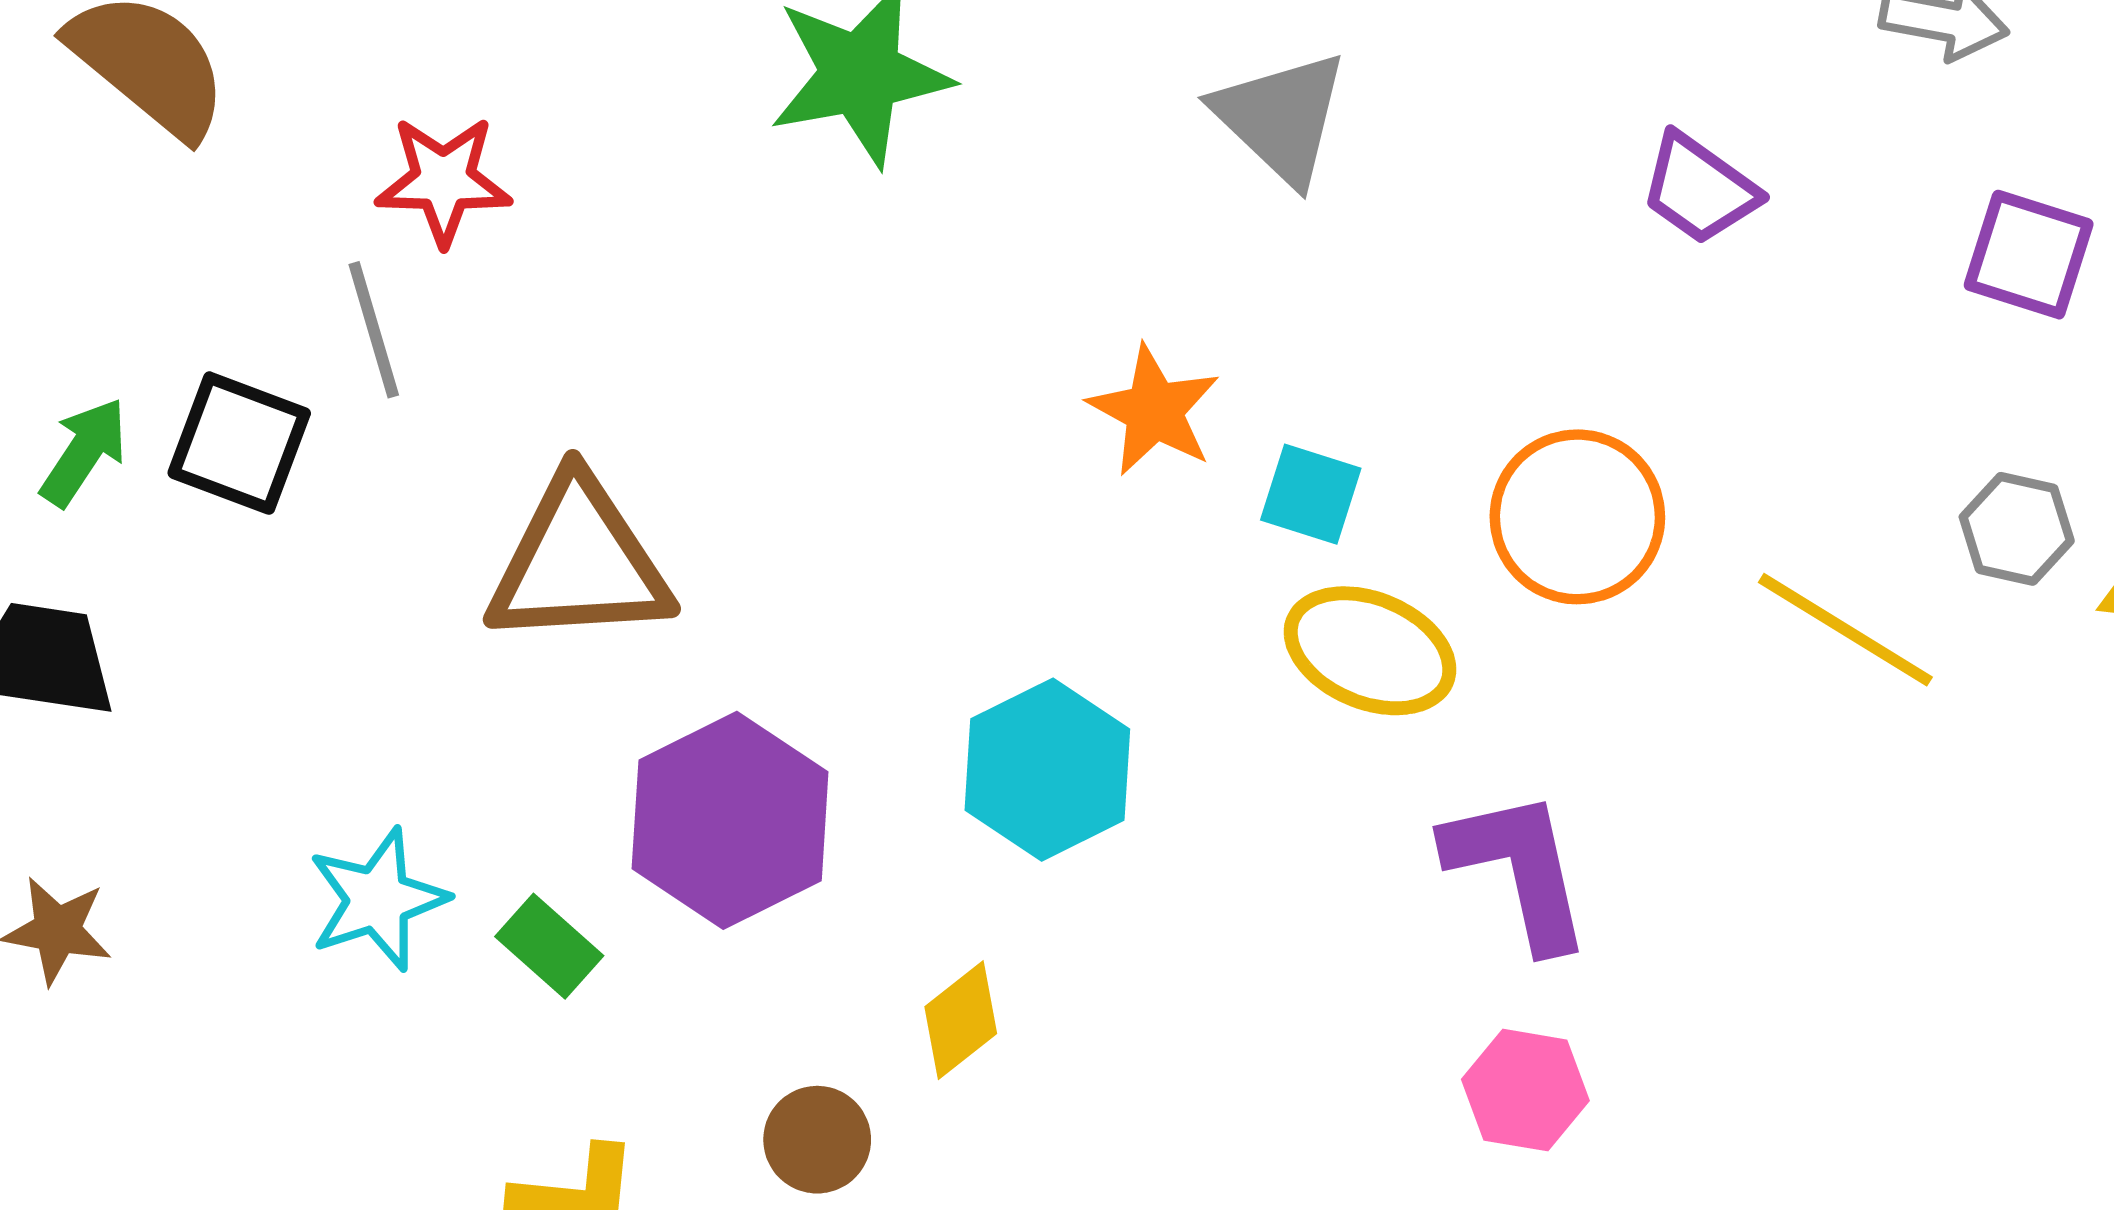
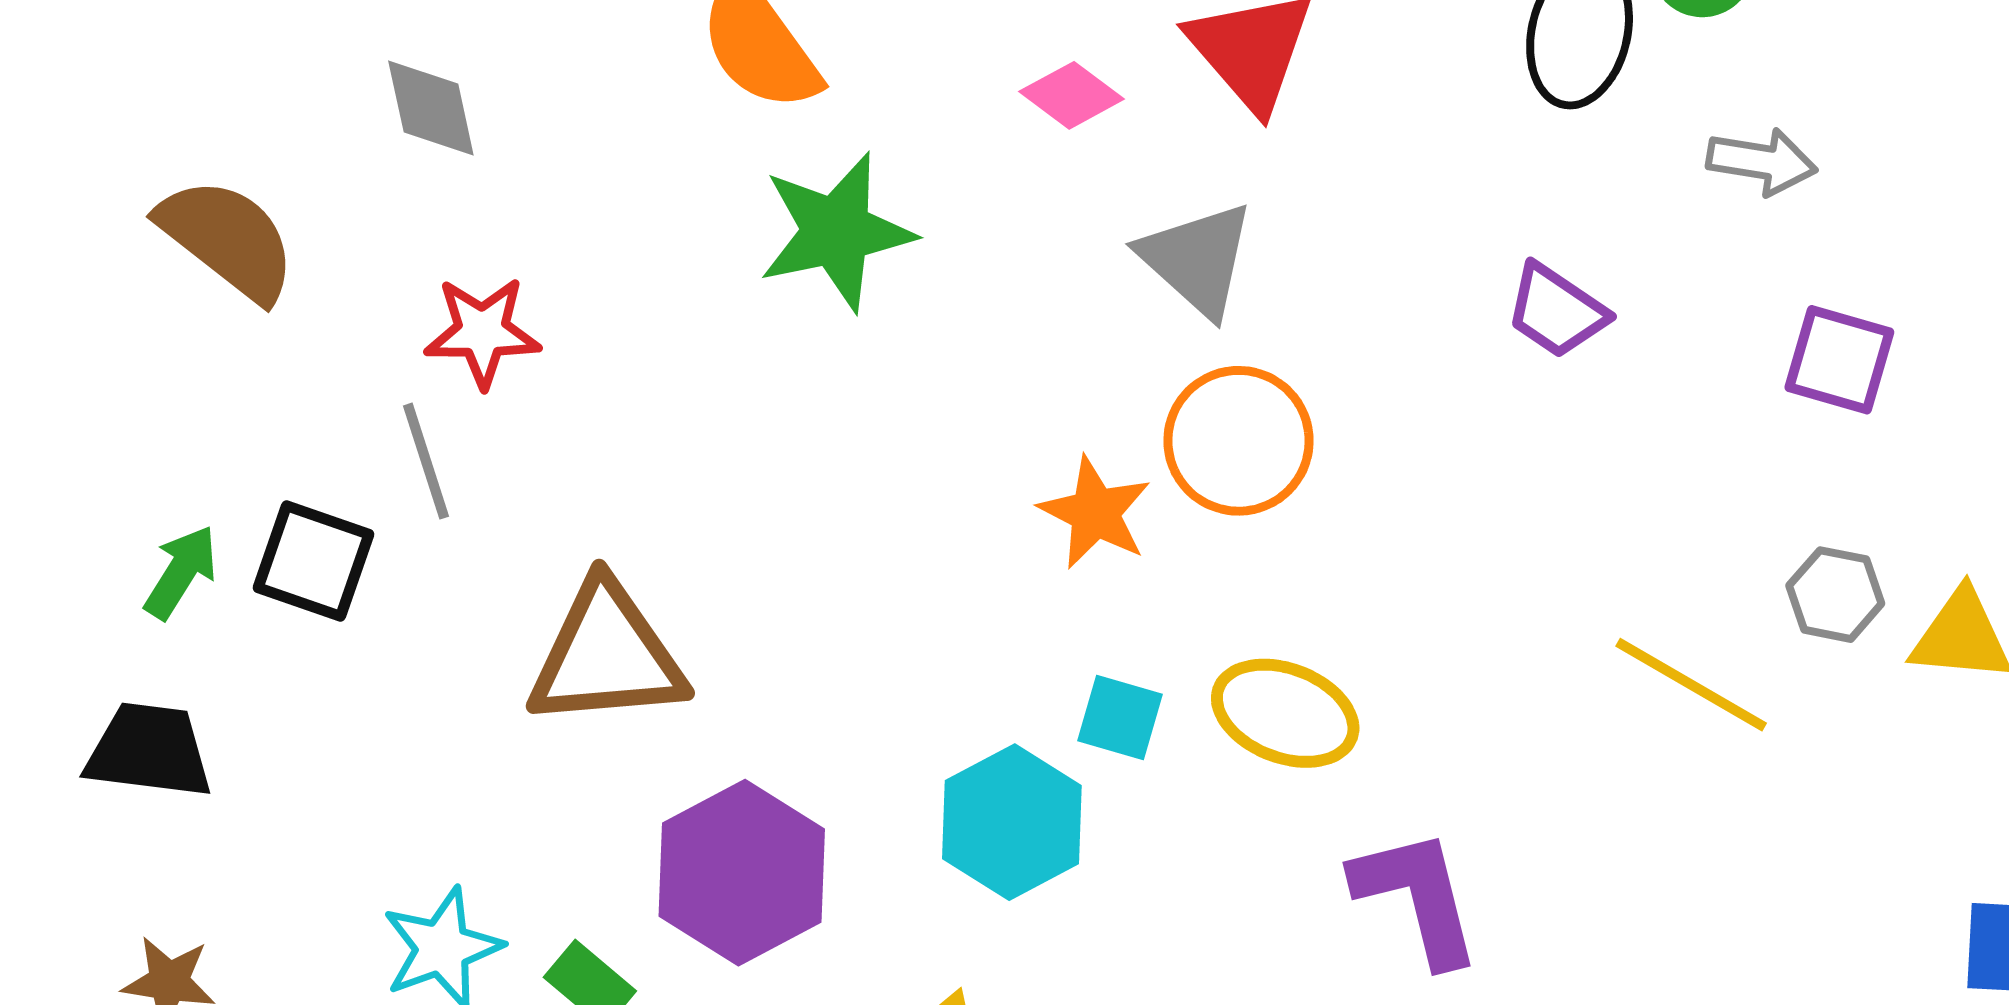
cyan square: (1311, 494) -> (1120, 717), moved
orange circle: (1577, 517) -> (1238, 441), moved

